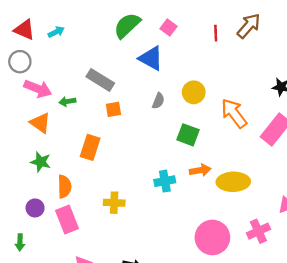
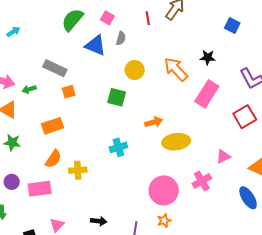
gray semicircle: (158, 101) -> (121, 38), moved
orange arrow: (234, 113) -> (176, 69), moved
green square: (188, 135) -> (117, 97), moved
orange rectangle: (90, 147) -> (52, 126), turned 60
orange arrow: (200, 170) -> (154, 122), moved
orange semicircle: (64, 187) -> (53, 159), moved, turned 42
pink rectangle: (67, 220) -> (40, 189), turned -70

